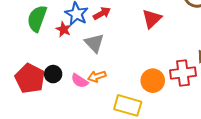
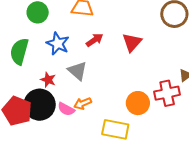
red arrow: (102, 13) -> (95, 40), moved
red star: (64, 29) -> (48, 80), moved
black circle: (53, 74) -> (40, 105), size x1.8

